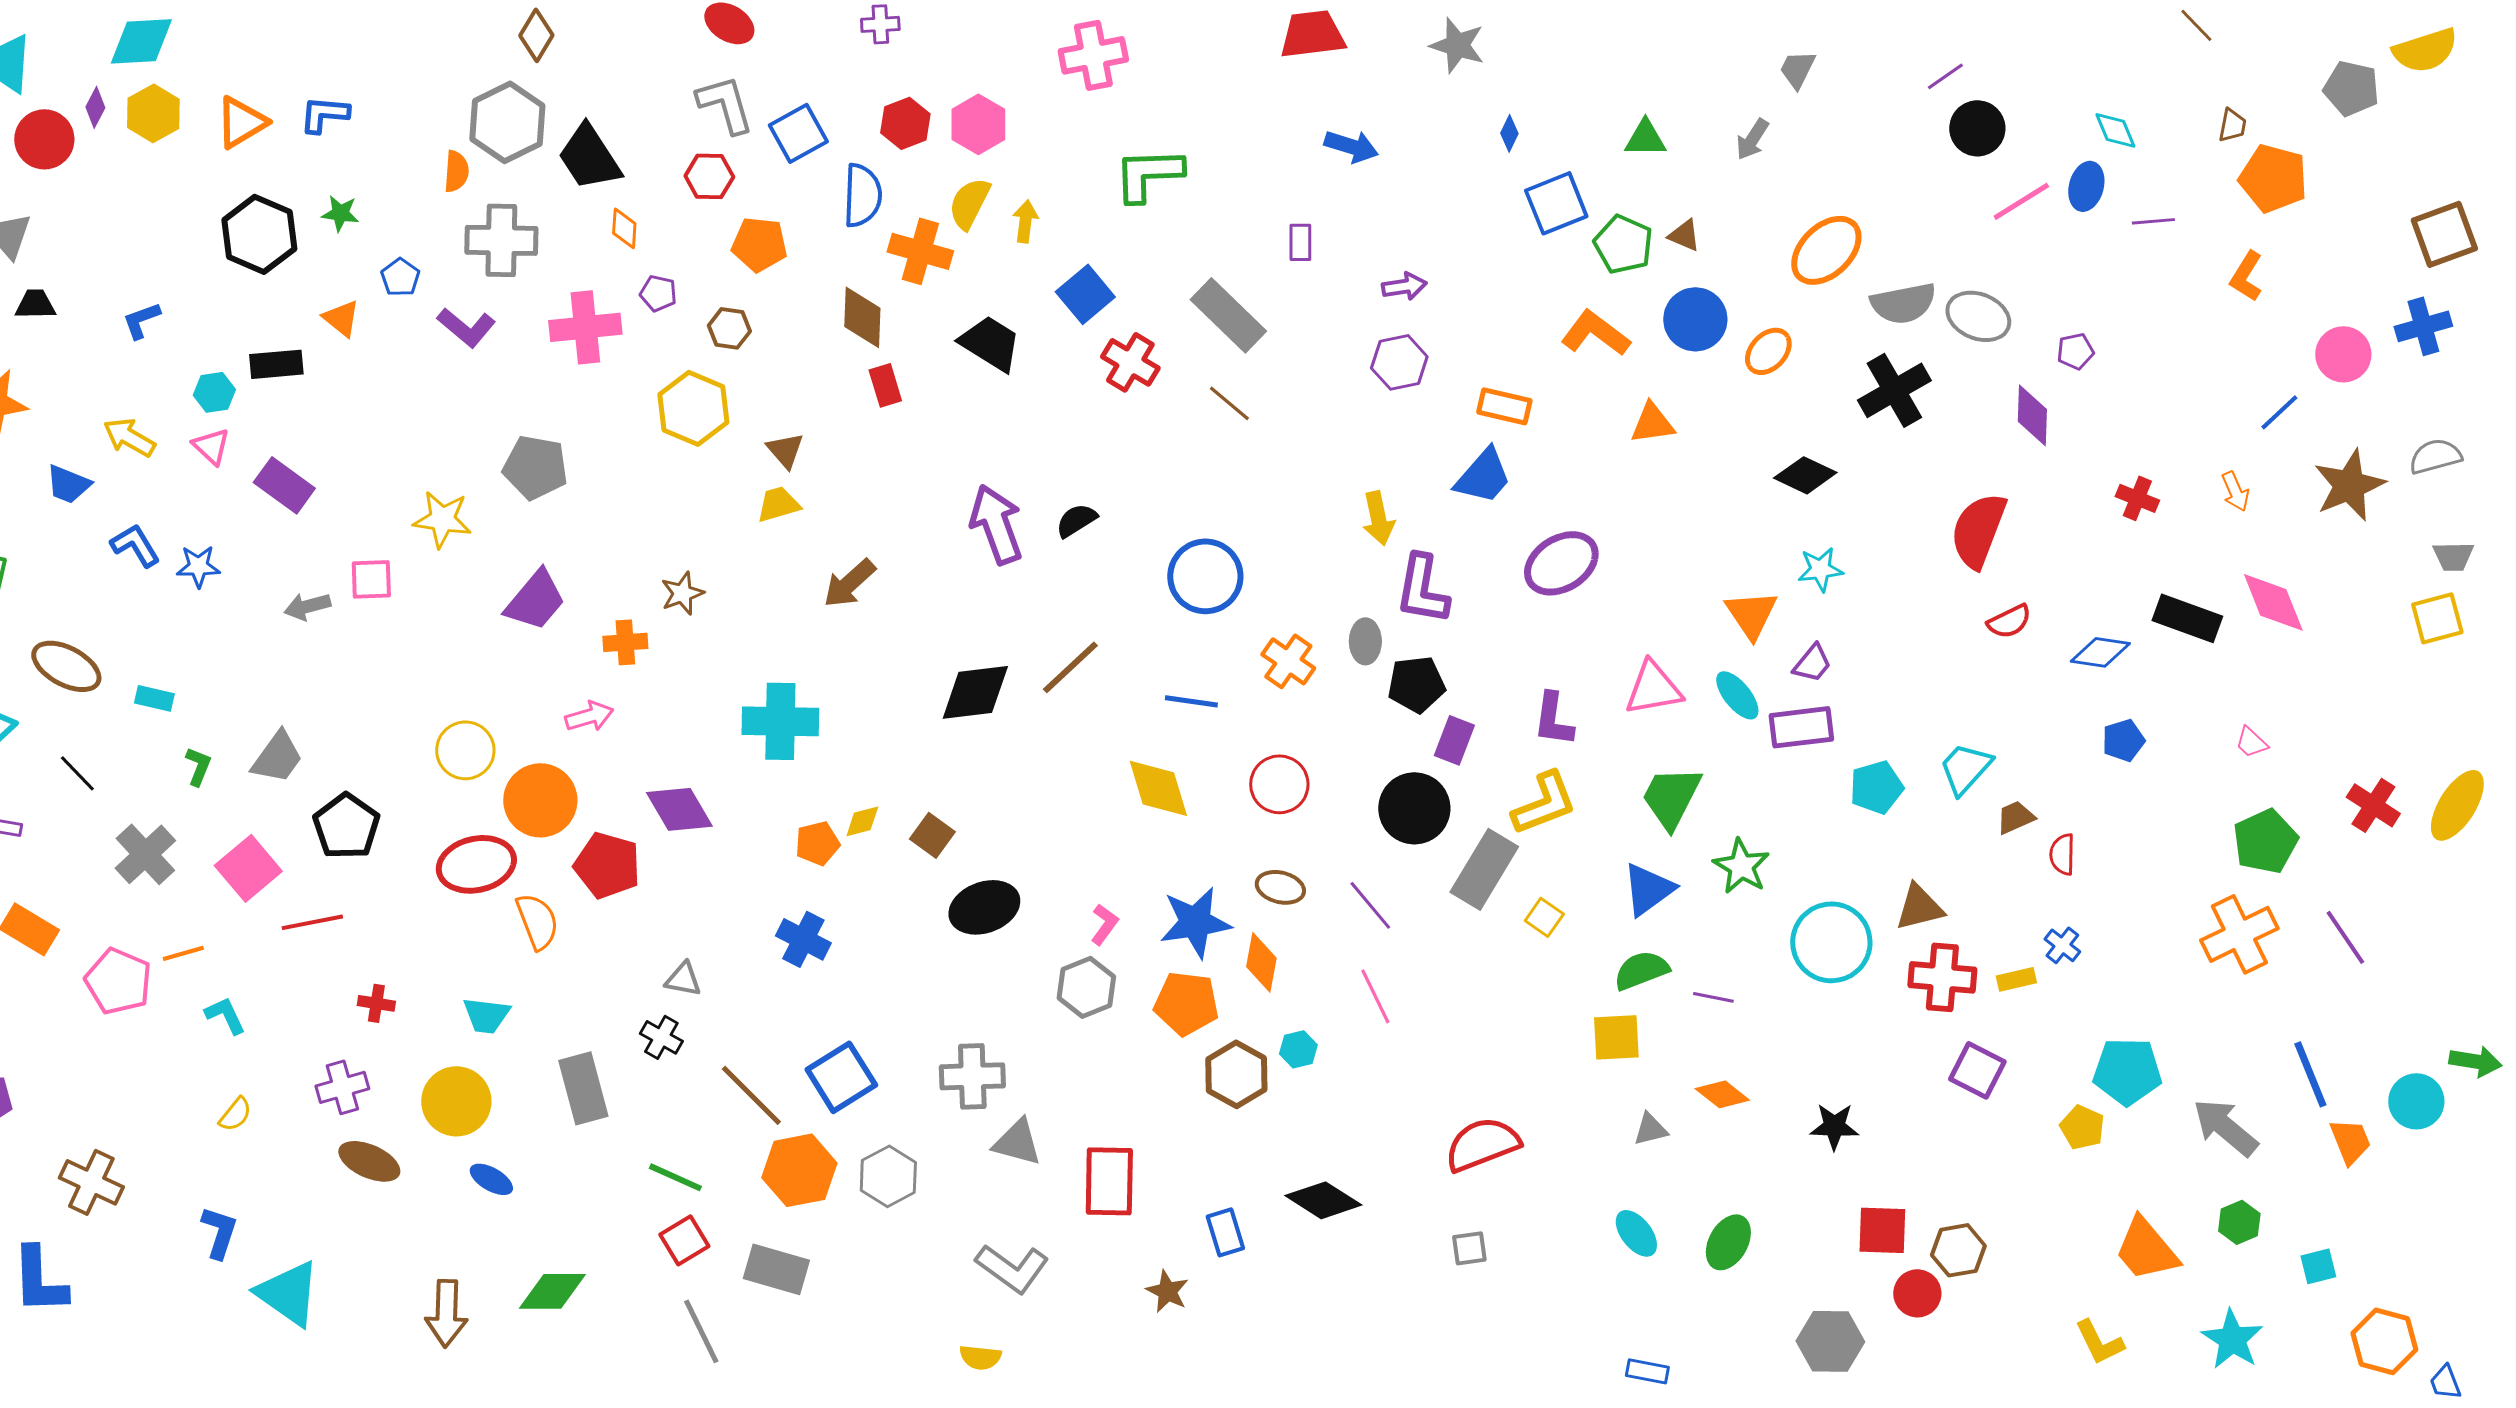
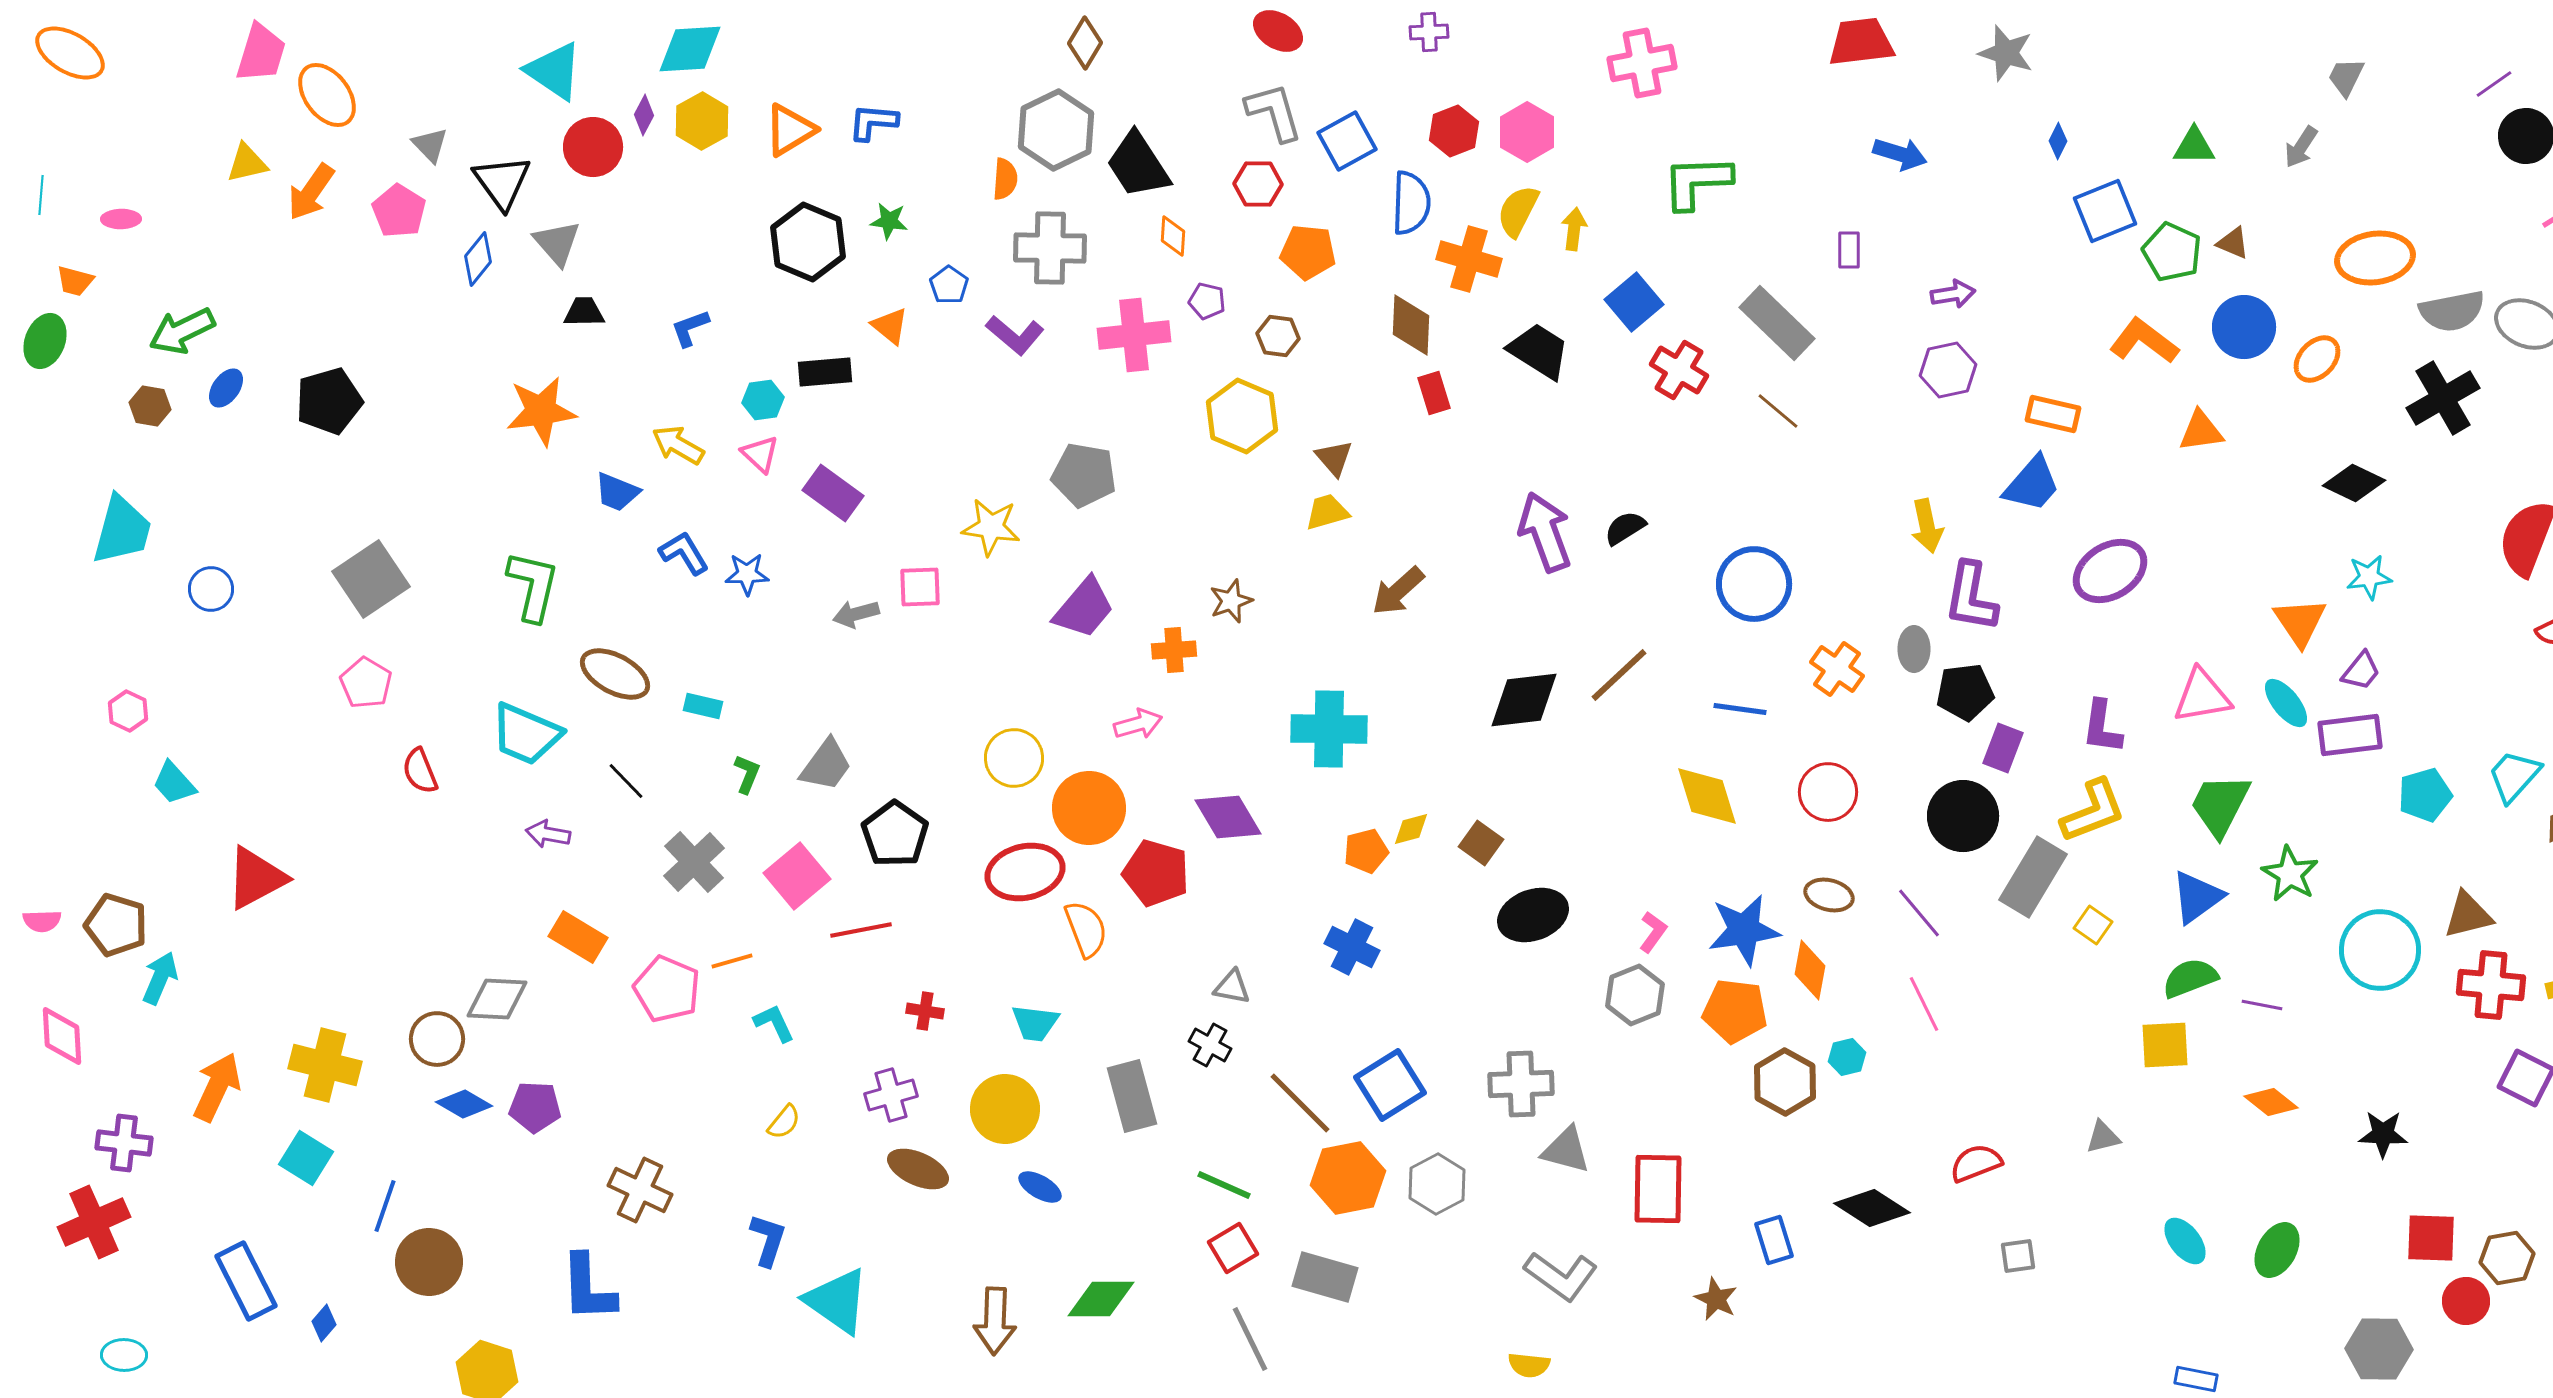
orange ellipse: (1826, 250) -> (2375, 258), turned 36
gray triangle: (1650, 1129) -> (2103, 1137), moved
red semicircle: (1482, 1144) -> (1976, 1163), moved, size x0.7

